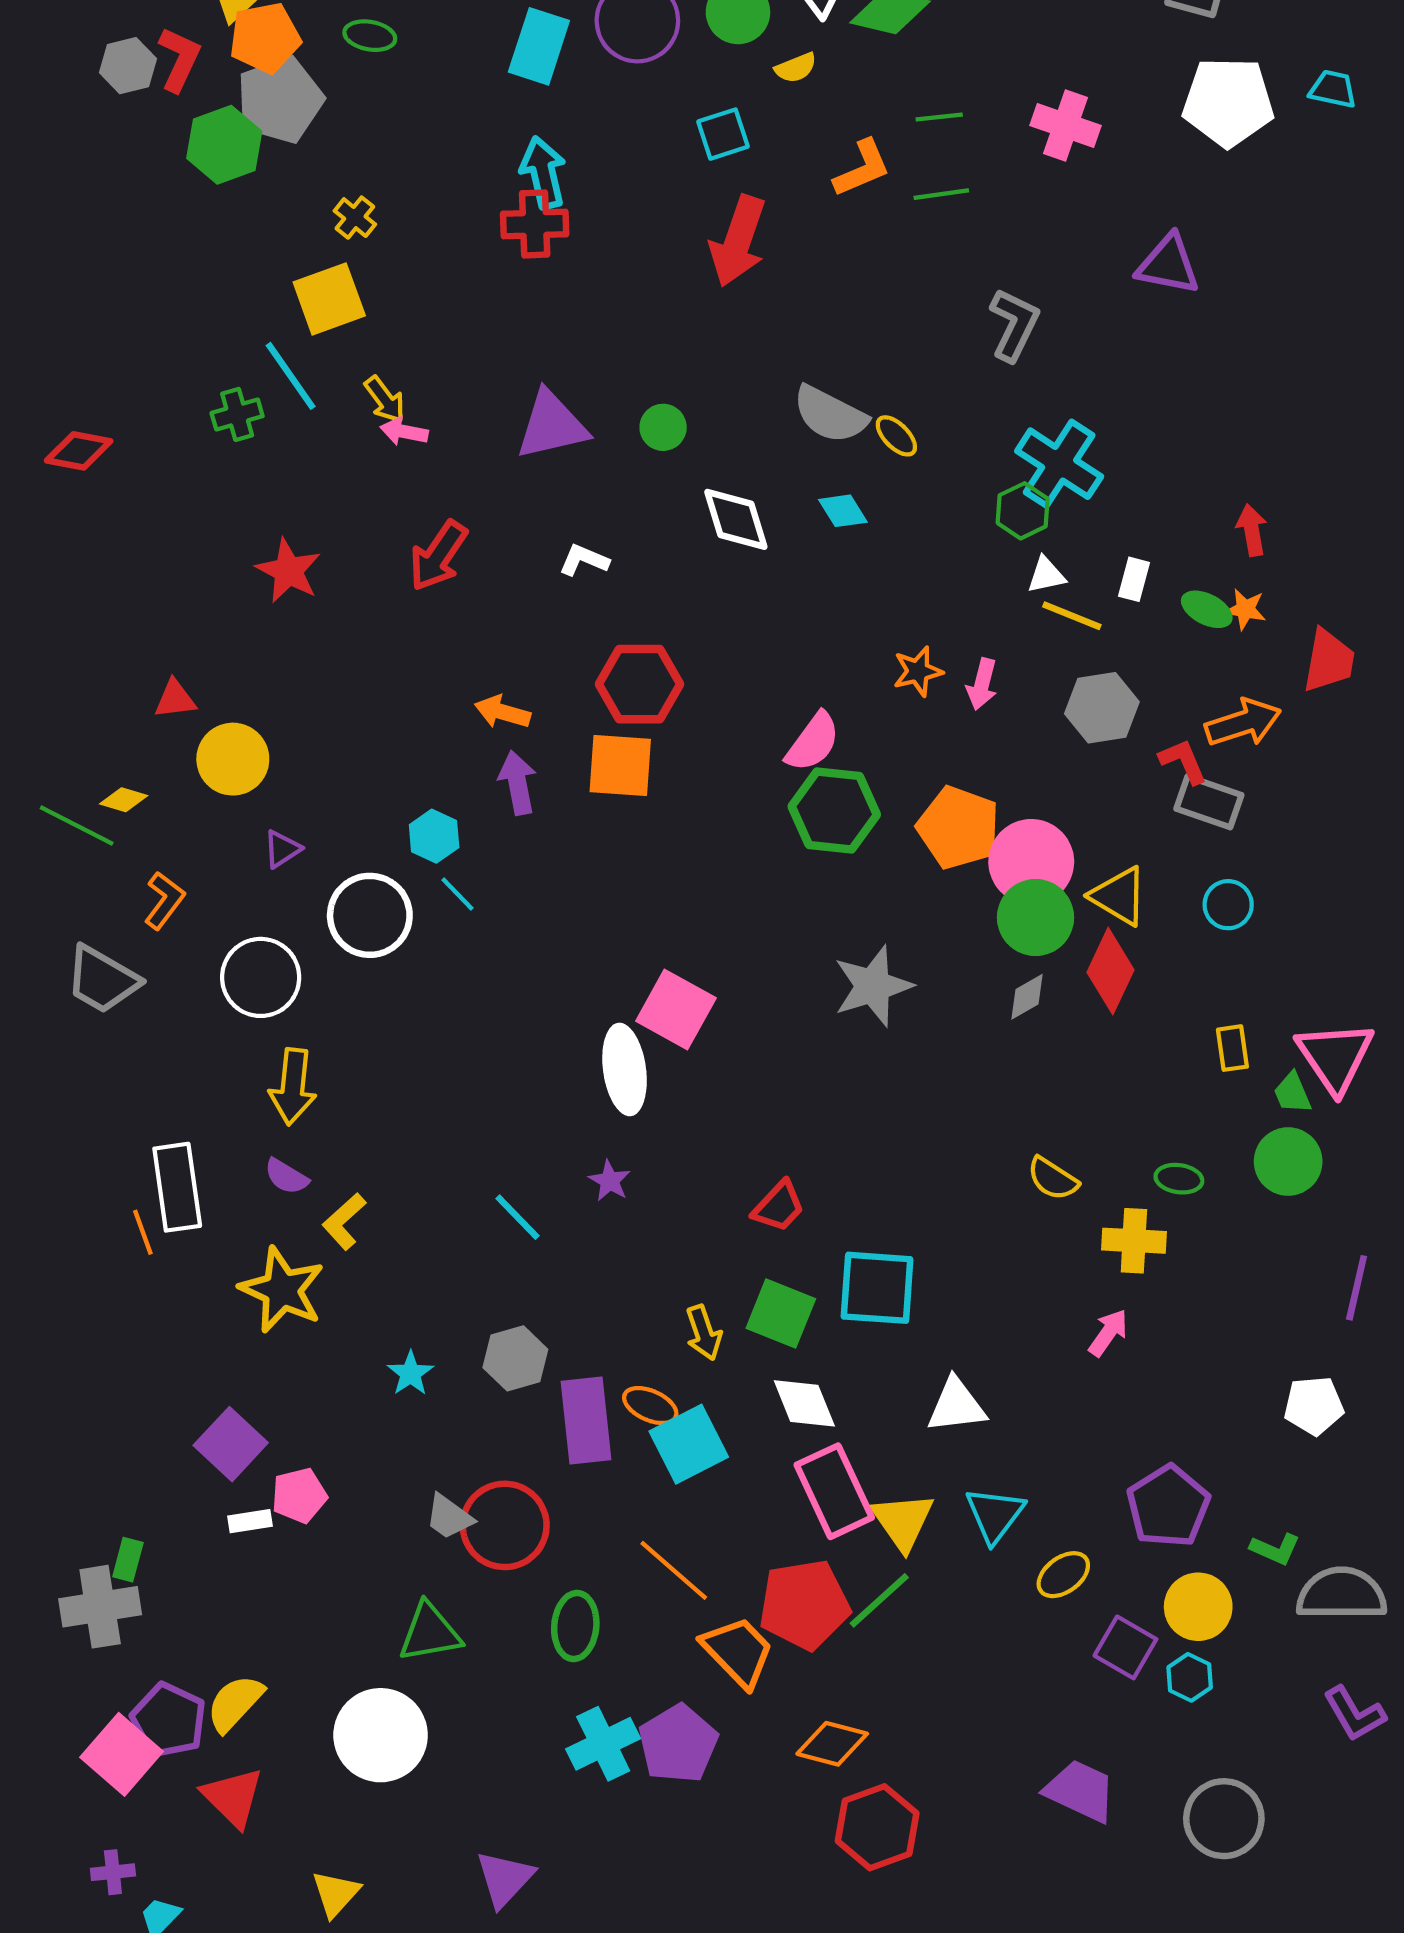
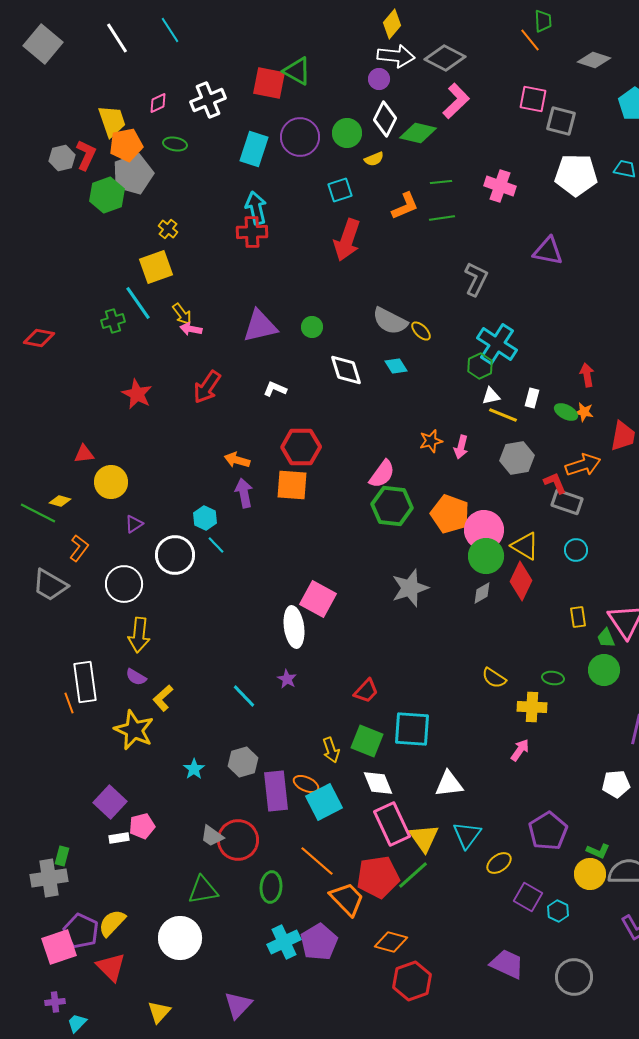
yellow circle: (1198, 1607) -> (590, 874), moved
pink square: (122, 1754) -> (59, 947), turned 30

